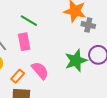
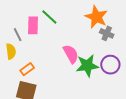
pink rectangle: (24, 42) -> (33, 25), moved
pink semicircle: (40, 70) -> (71, 54), moved

